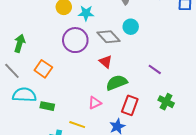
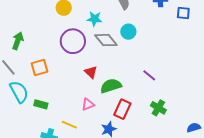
cyan star: (86, 13) -> (94, 19), moved
red triangle: (106, 62) -> (91, 72), moved
orange square: (43, 69) -> (39, 67), turned 36
cyan semicircle: (24, 95) -> (19, 92), turned 55

